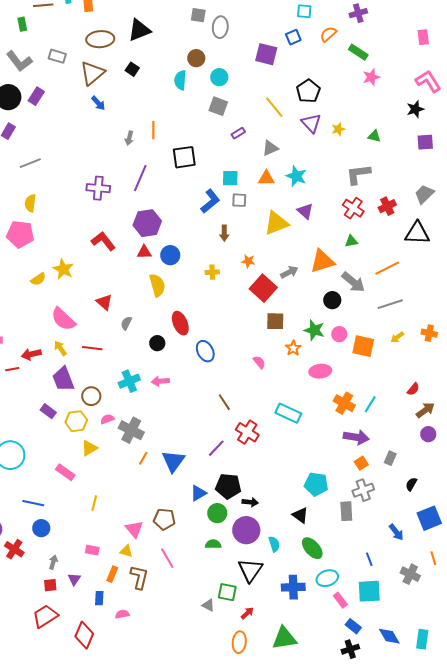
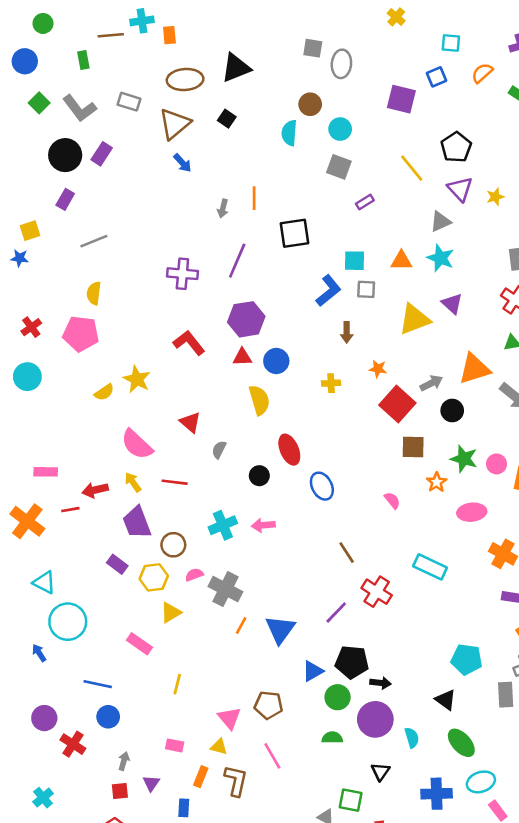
gray triangle: (270, 148) -> (440, 222), moved
black circle: (332, 300) -> (452, 411), moved
black triangle: (250, 570) -> (381, 771), size x0.6

